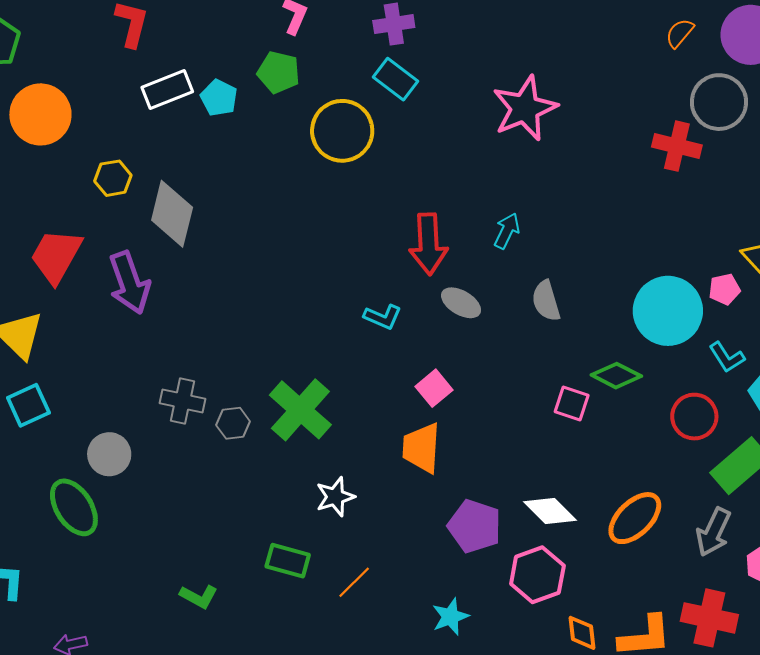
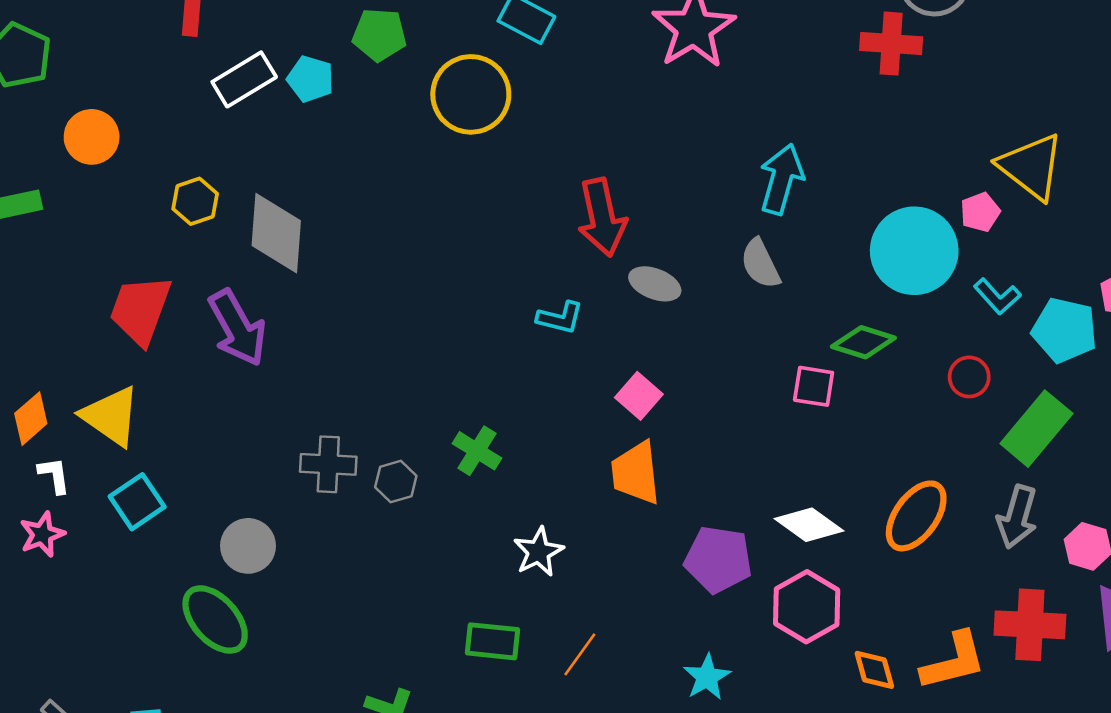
orange circle: (40, 114) -> (92, 137), size x0.7
cyan arrow: (507, 231) -> (781, 179), moved, size x1.5
green cross: (300, 410) -> (477, 451), size x0.6
red circle: (694, 417) -> (969, 377), size x0.7

